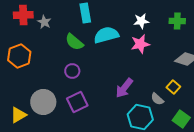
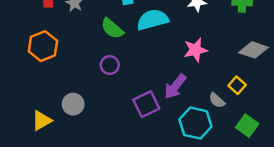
pink star: (140, 44) -> (195, 50), moved
gray circle: (43, 102) -> (73, 104), size x0.7
purple square: (77, 102) -> (146, 104), moved

